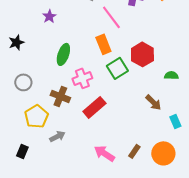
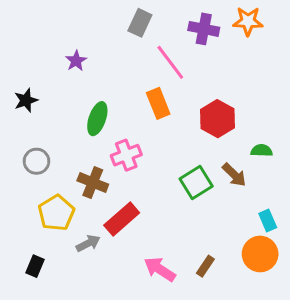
green square: (117, 68) -> (196, 183), moved
brown arrow: (153, 102) -> (234, 175), moved
red rectangle: (94, 107) -> (122, 219), moved
orange circle: (163, 153) -> (260, 254), moved

